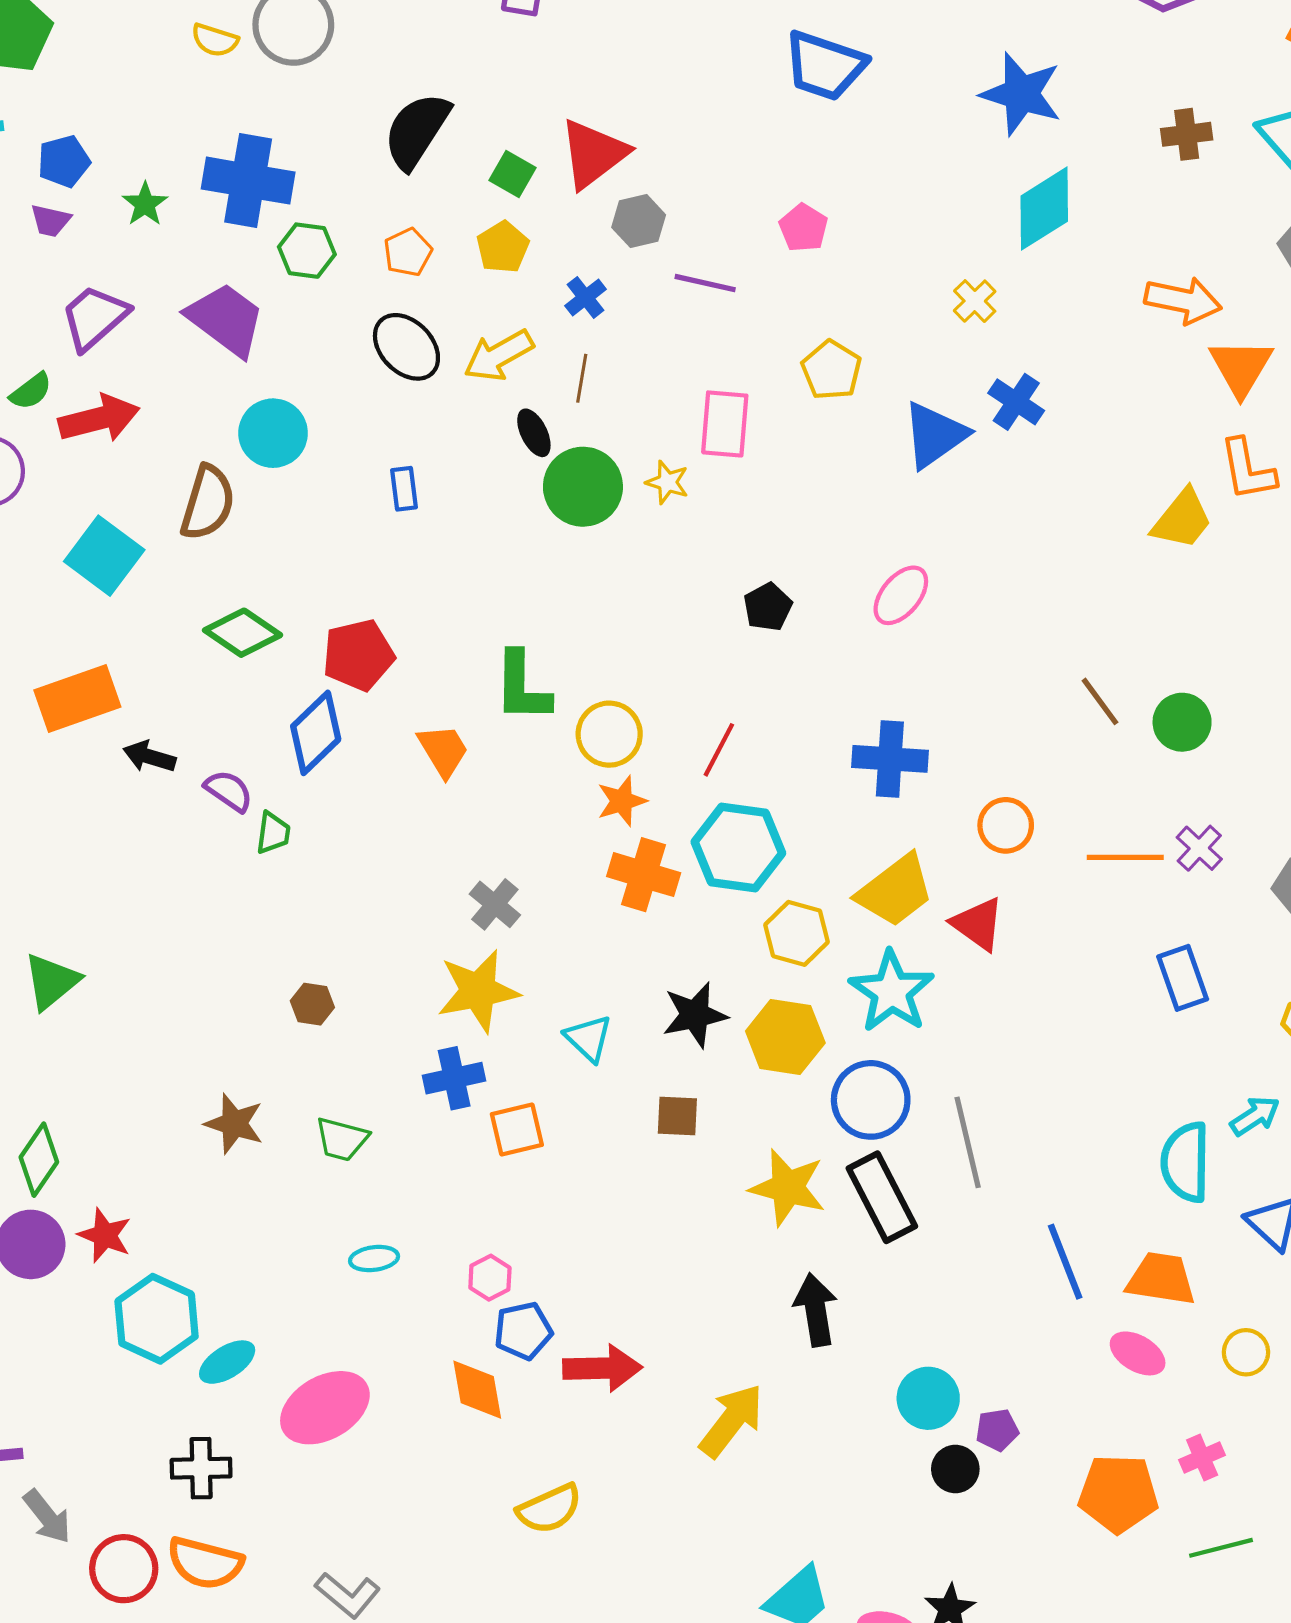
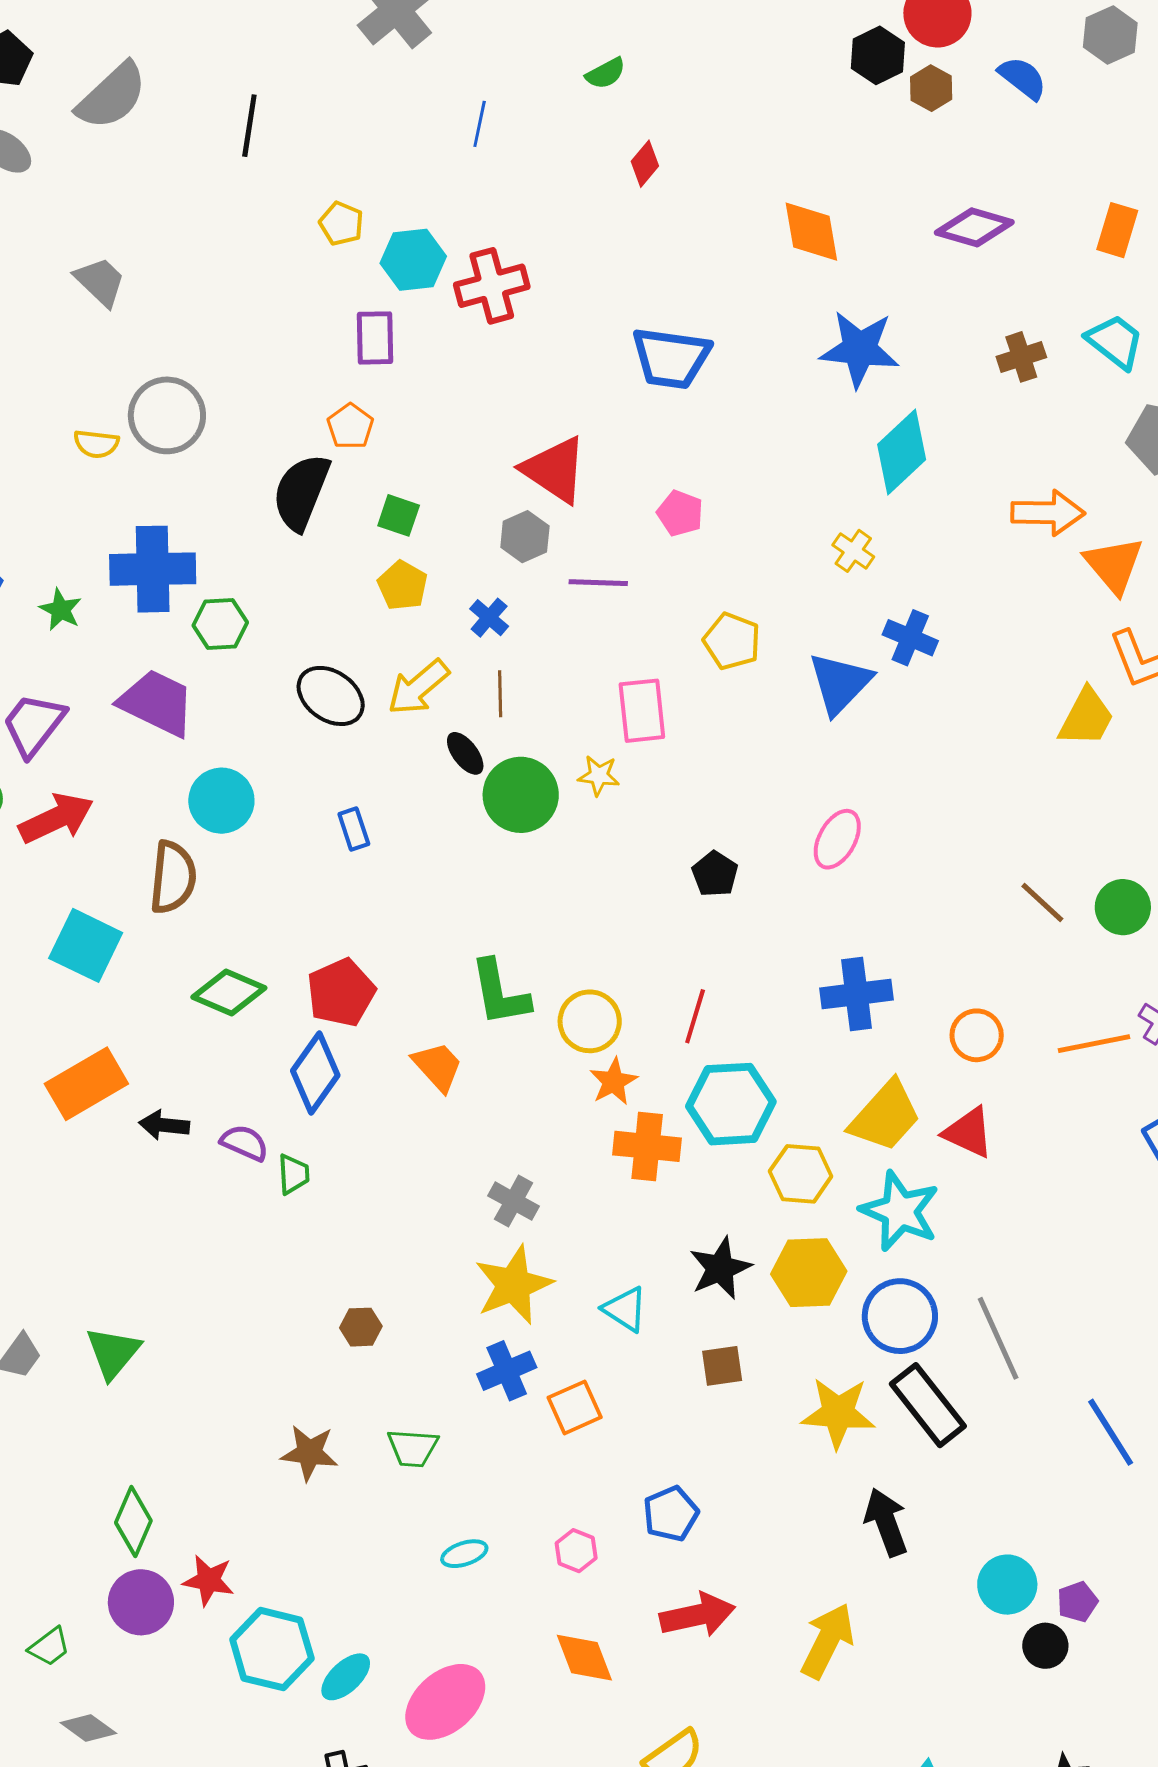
red triangle: (593, 154) -> (555, 470), moved, turned -38
orange pentagon: (408, 252) -> (350, 426), moved
blue pentagon: (523, 1331) -> (671, 1514), moved

